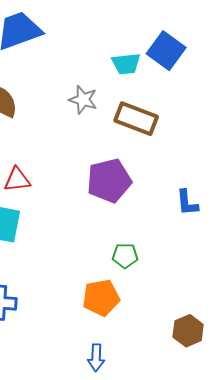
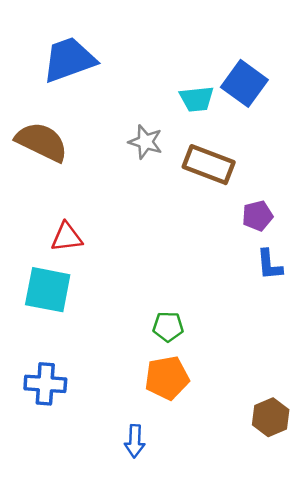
purple pentagon: (109, 181) -> (257, 216), moved, size x0.6
green pentagon: (125, 256) -> (168, 327), moved
blue arrow: (96, 358) -> (135, 441), moved

